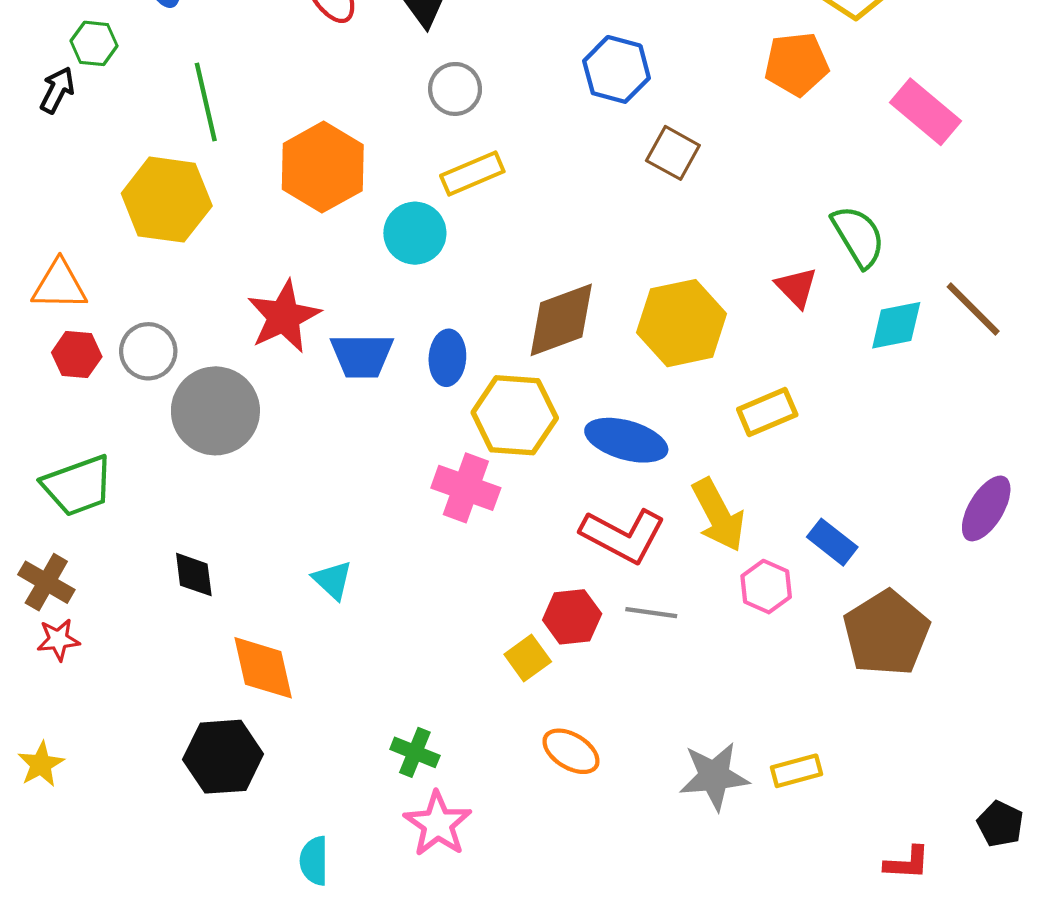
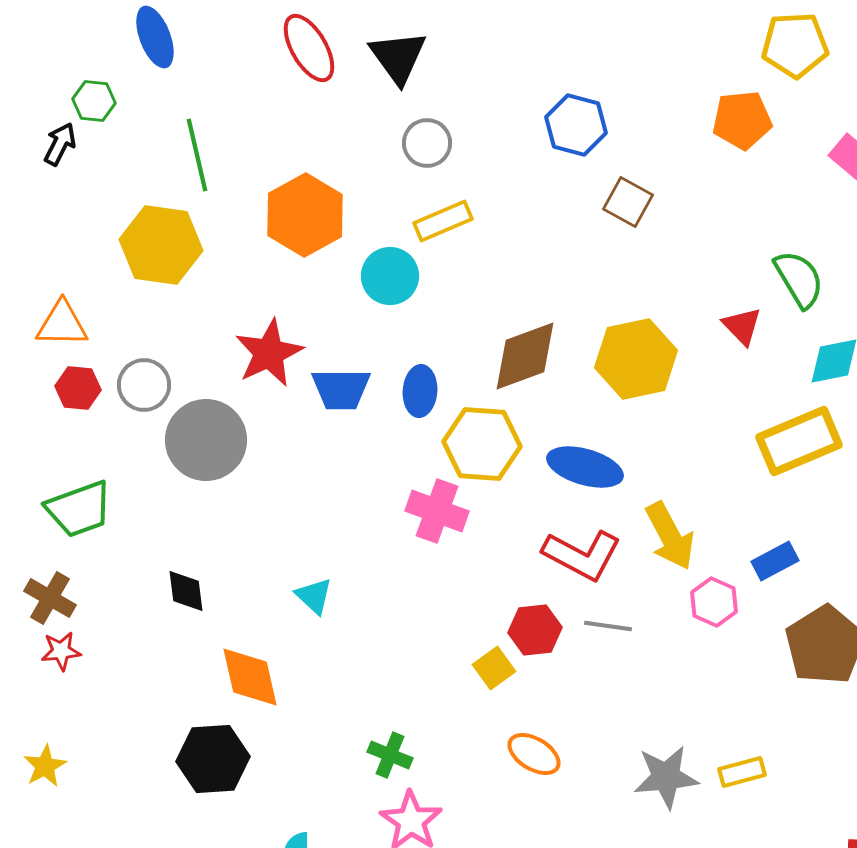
yellow rectangle: (767, 412) -> (799, 441), moved, size x1.5
blue rectangle: (832, 542) -> (775, 561), turned -66

